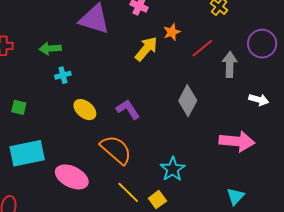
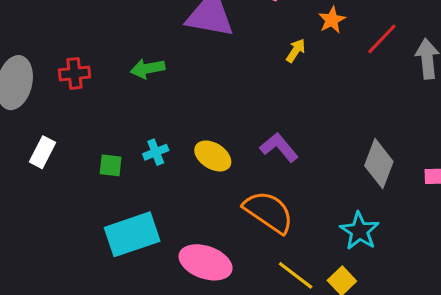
yellow arrow: (146, 49) -> (296, 51), size x0.6
cyan cross: (63, 75) -> (156, 152), moved
gray diamond: (188, 101) -> (379, 164), moved

